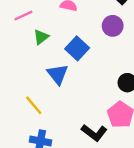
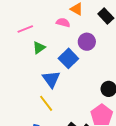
purple circle: (113, 26) -> (87, 42), moved
yellow line: (34, 105) -> (46, 103), moved

